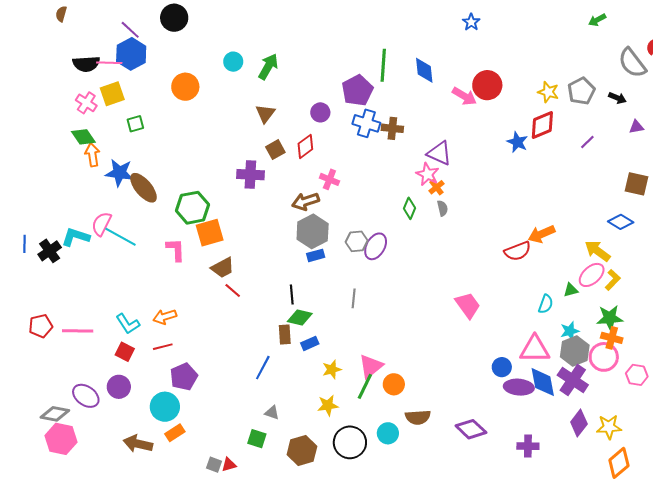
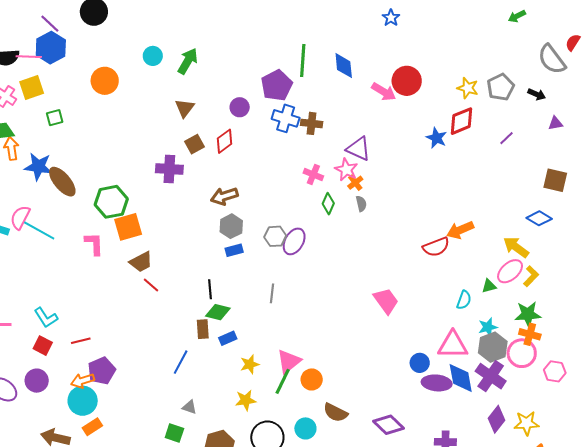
pink cross: (329, 179) -> (313, 174), moved
gray hexagon: (313, 231) -> (231, 226), size x0.7
orange arrow: (165, 317) -> (83, 381), moved
brown semicircle: (418, 417) -> (336, 413), turned 30

